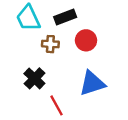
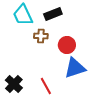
red circle: (86, 40) -> (67, 45), moved
black cross: (34, 78) -> (14, 84), moved

